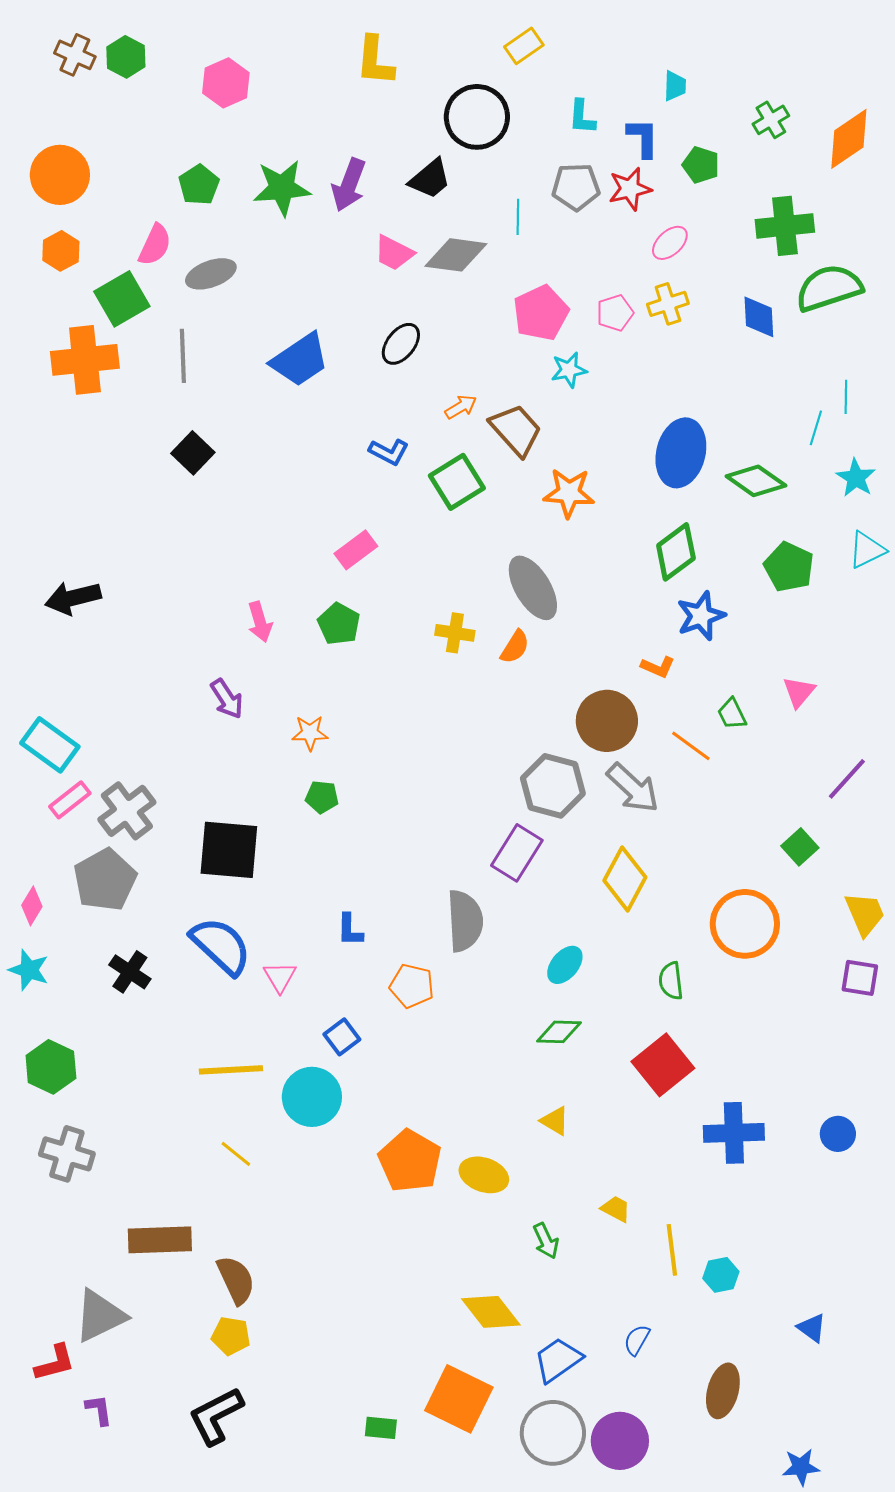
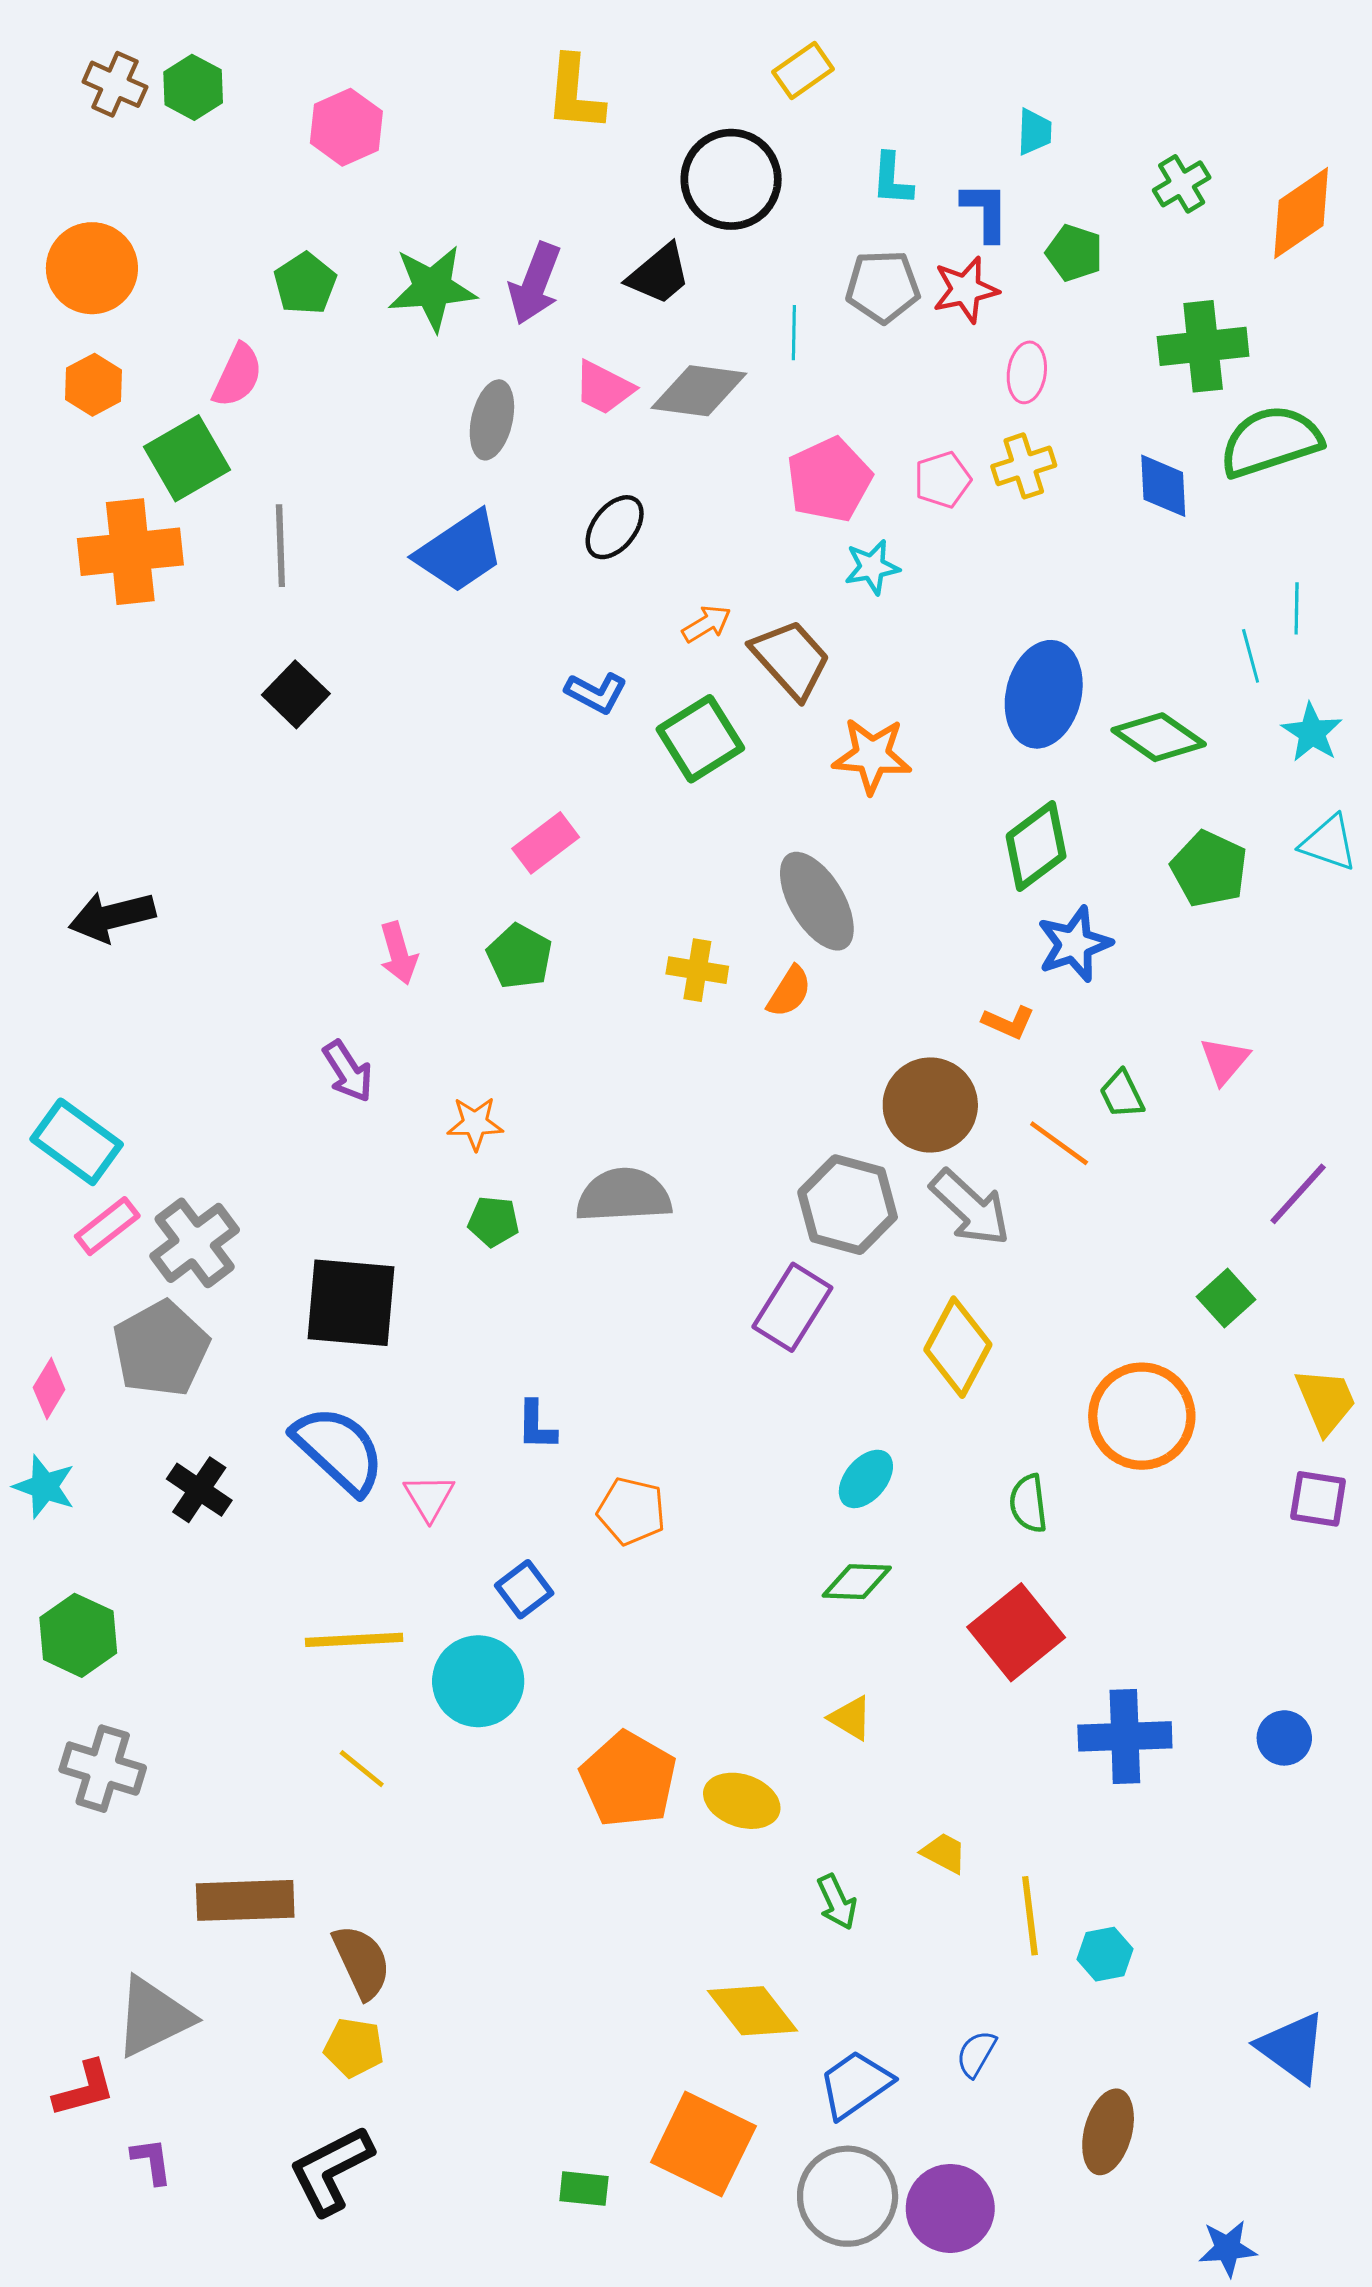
pink ellipse: (670, 243) -> (1027, 372), turned -39
gray ellipse: (211, 274) -> (492, 420), moved, turned -57
cyan line: (816, 428) -> (1251, 656), turned -32
cyan triangle: (867, 550) -> (1329, 843), turned 45
gray semicircle: (465, 921) -> (624, 1195), moved, turned -90
blue triangle: (812, 1328) -> (1292, 2048), moved, size x1.6

